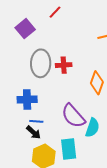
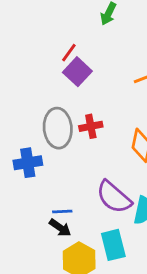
purple square: (25, 29) -> (77, 72), moved
blue cross: (27, 100) -> (28, 163), moved

